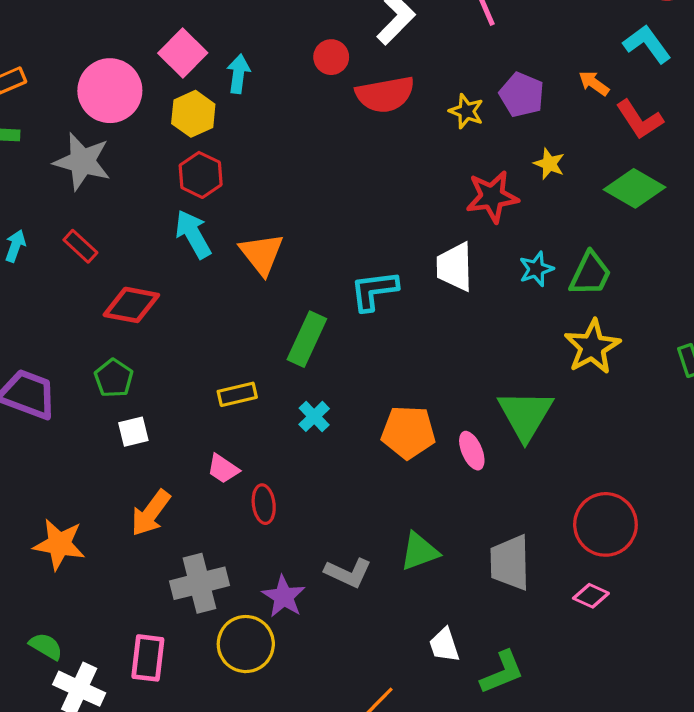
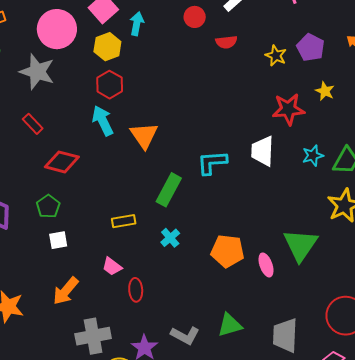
red semicircle: (385, 94) -> (226, 42), size x0.6

